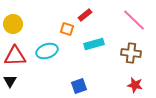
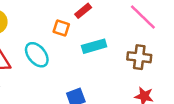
cyan ellipse: (47, 51) -> (37, 55), turned 70

